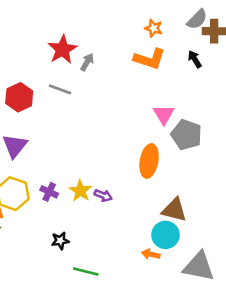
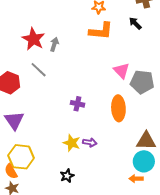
gray line: (60, 89) -> (39, 70), turned 36
purple cross: (49, 192) -> (77, 104), moved
black star: (60, 241) -> (67, 176), moved

